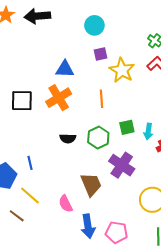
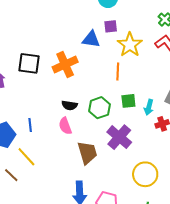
blue triangle: (65, 69) -> (91, 39), moved
orange line: (101, 99) -> (118, 72), moved
pink semicircle: (66, 204) -> (65, 126), moved

